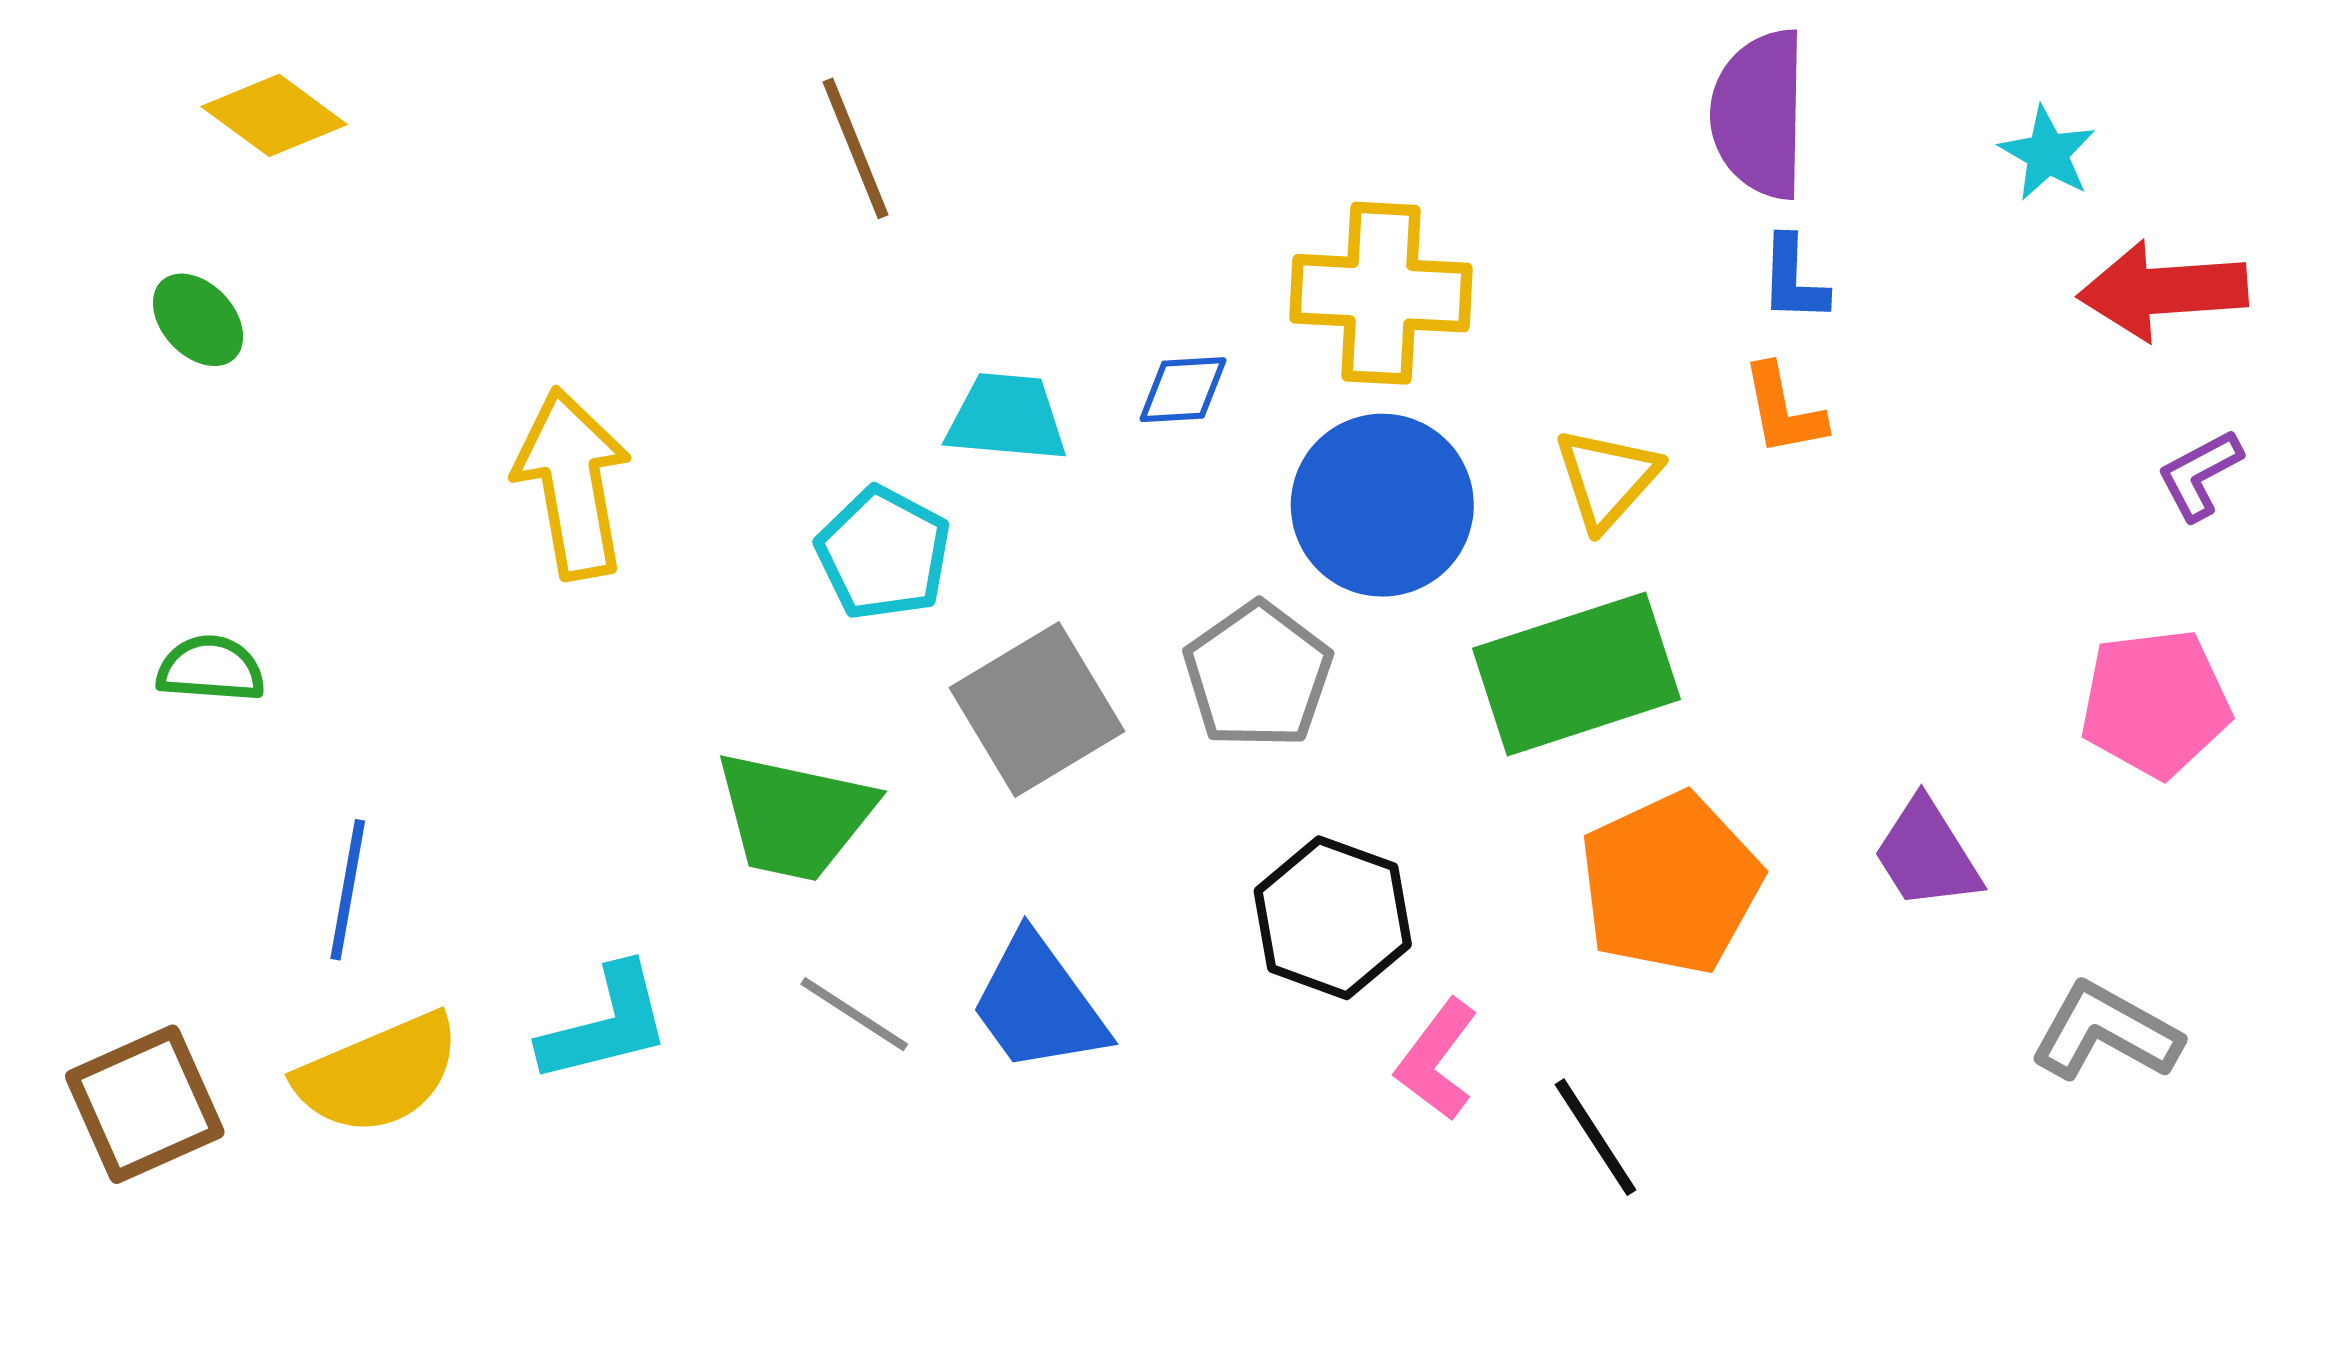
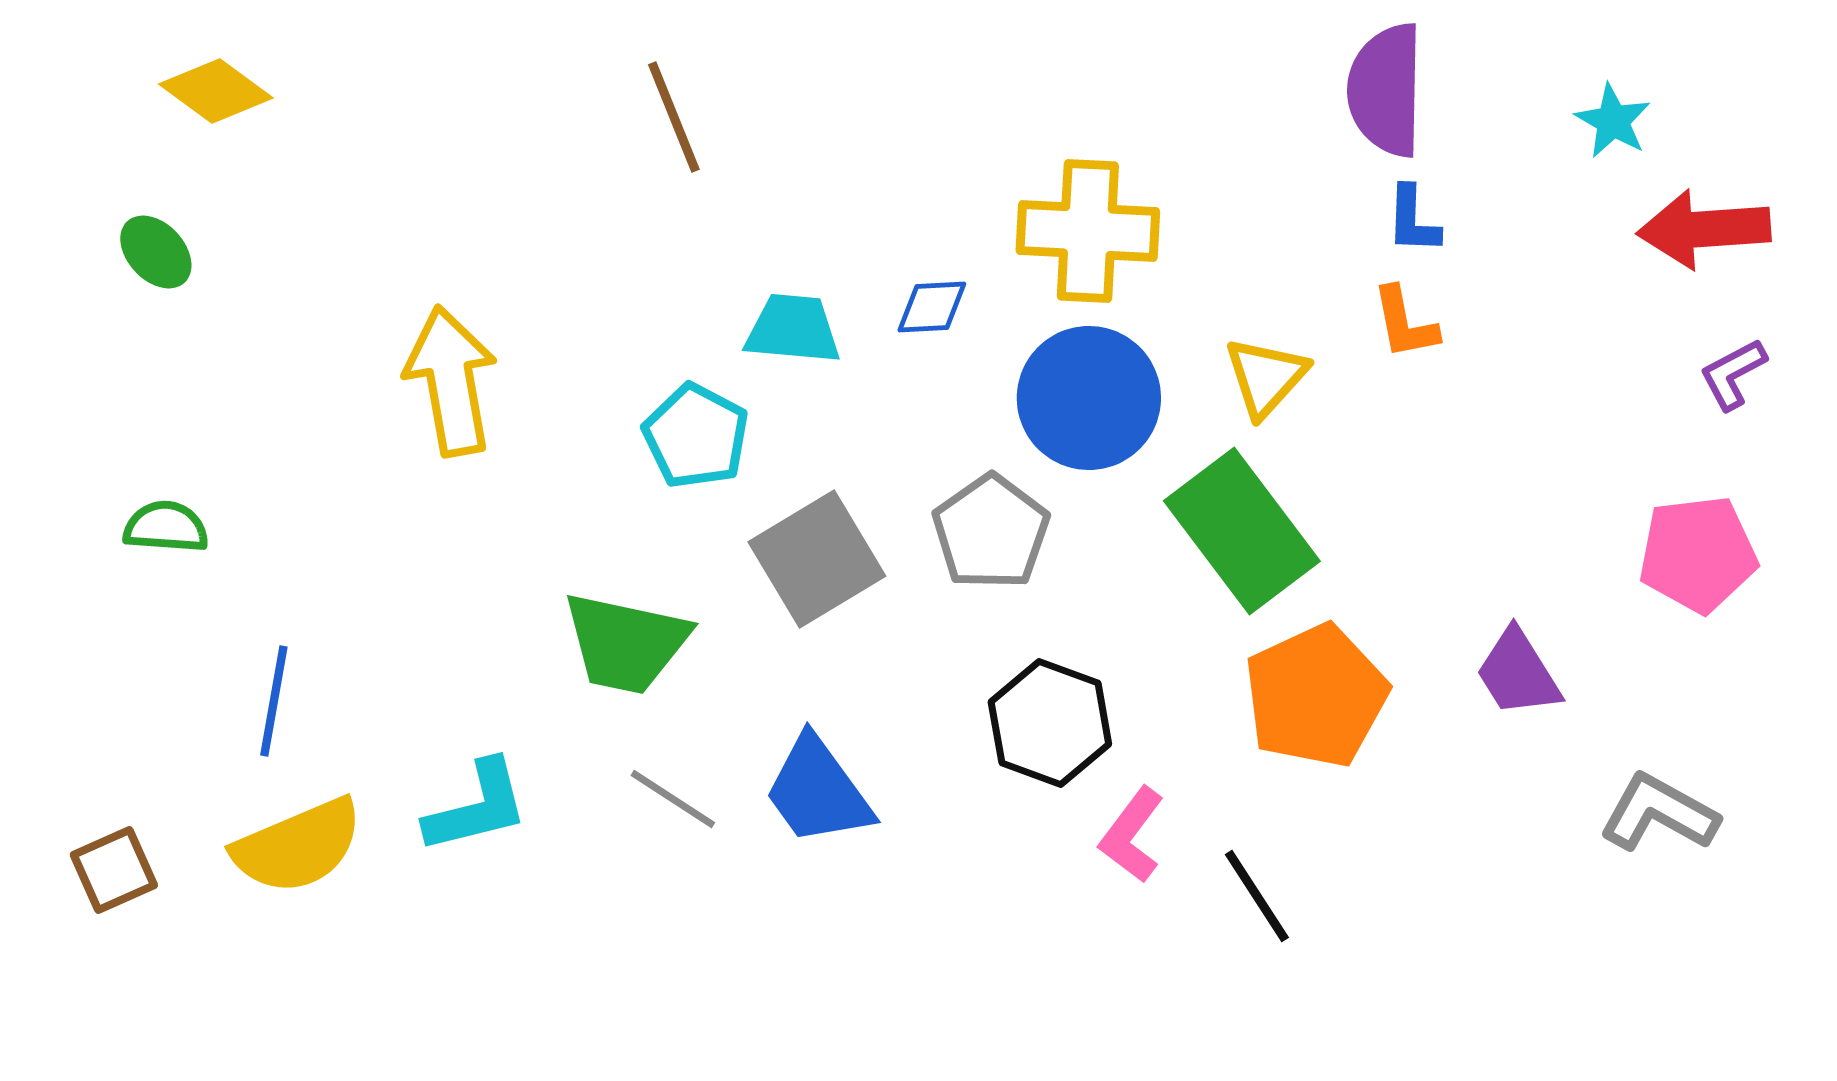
green rectangle: (1576, 674) -> (1242, 531), turned 71
brown square: (145, 1104) -> (114, 870), size x0.7

